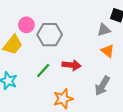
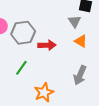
gray triangle: (104, 30) -> (75, 21), turned -40
red arrow: (71, 65) -> (47, 45), moved

